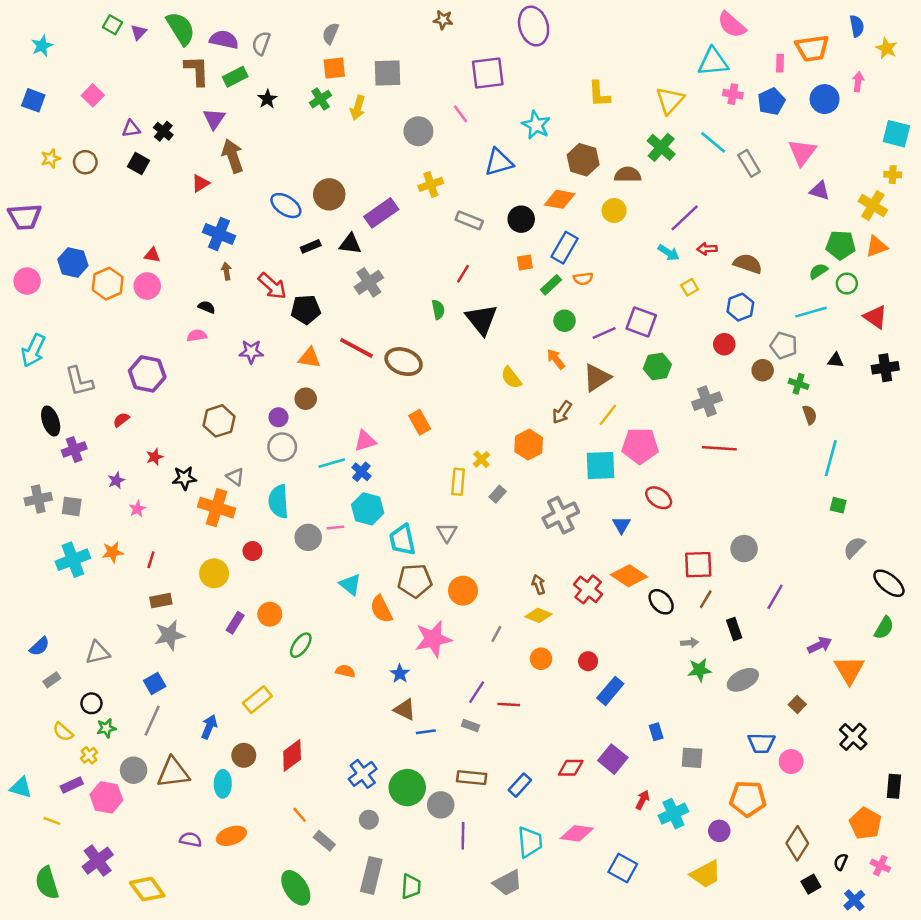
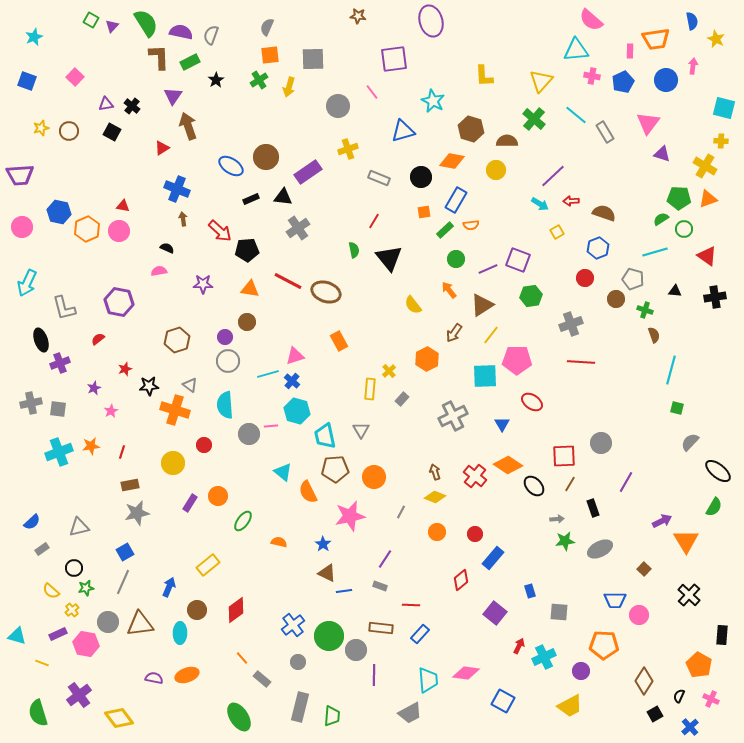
red line: (509, 705) -> (411, 605), moved
red diamond: (571, 768) -> (461, 580), moved, turned -40

